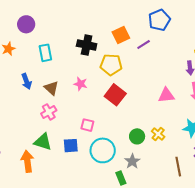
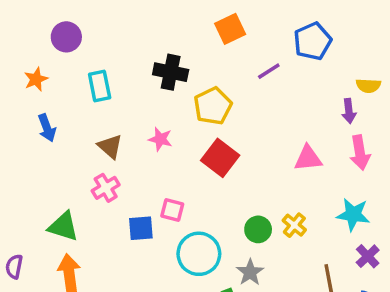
blue pentagon: (159, 20) -> (313, 41), moved
orange square: (121, 35) -> (230, 29), moved
yellow pentagon: (111, 65) -> (213, 106), turned -30
blue arrow: (27, 81) -> (47, 128), moved
green triangle: (43, 142) -> (63, 226), moved
blue square: (71, 146) -> (141, 228), moved

